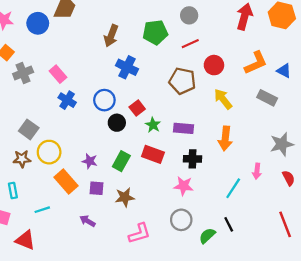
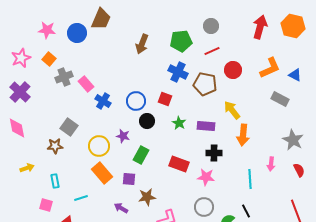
blue cross: (127, 67) -> (178, 72), moved
pink rectangle: (58, 74) -> (86, 84), moved
yellow arrow: (223, 99) -> (232, 110), moved
red square: (137, 108) -> (165, 99), moved, turned -32
gray star: (282, 144) -> (293, 140), turned -30
yellow circle: (49, 152) -> (99, 146), moved
red rectangle: (153, 154) -> (179, 164), moved
brown star: (22, 159) -> (55, 146), moved
purple star: (90, 161) -> (123, 136), moved
green rectangle: (121, 161) -> (141, 155), moved
cyan line: (233, 188) -> (250, 179), turned -36
brown star: (125, 197) -> (147, 197), moved

